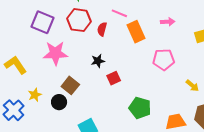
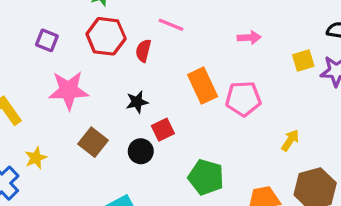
purple square: (42, 22) -> (47, 40), size x0.6
orange rectangle: (136, 32) -> (203, 86), moved
yellow arrow: (192, 86) -> (290, 140), turned -96
black circle: (59, 102) -> (141, 151), moved

